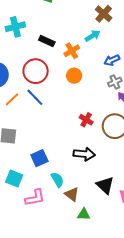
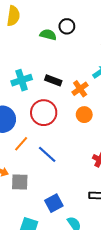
cyan cross: (15, 27) -> (22, 80), moved
blue line: (35, 97) -> (47, 154), moved

